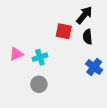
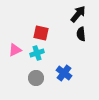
red square: (64, 31) -> (41, 33), moved
blue cross: (94, 67) -> (64, 73), moved

